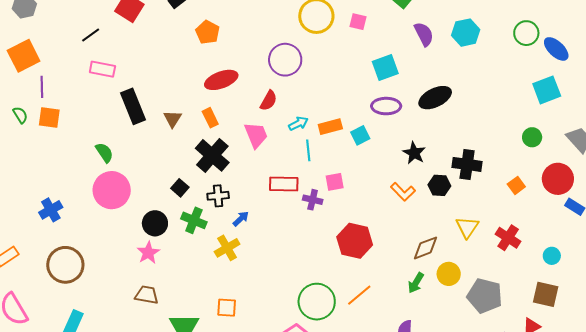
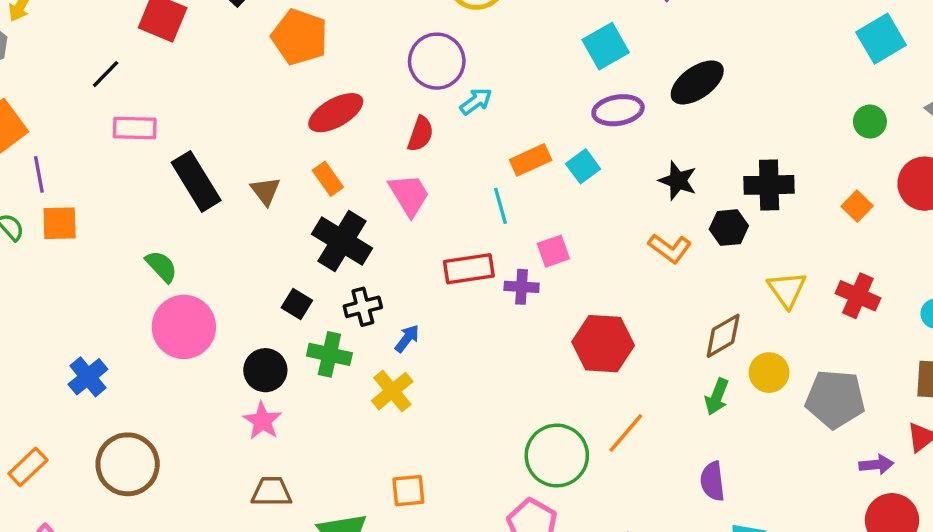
orange pentagon: (208, 32) -> (300, 37), size x1.4
cyan arrow: (298, 124) -> (476, 101), moved

